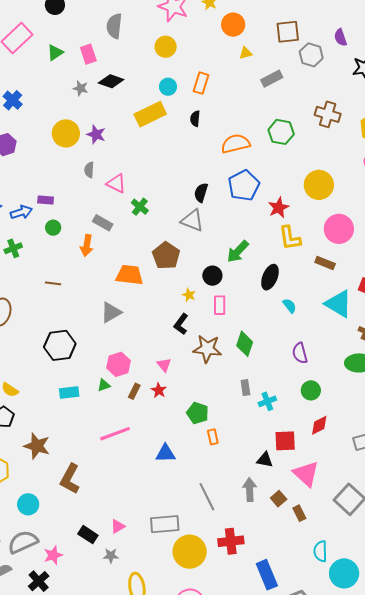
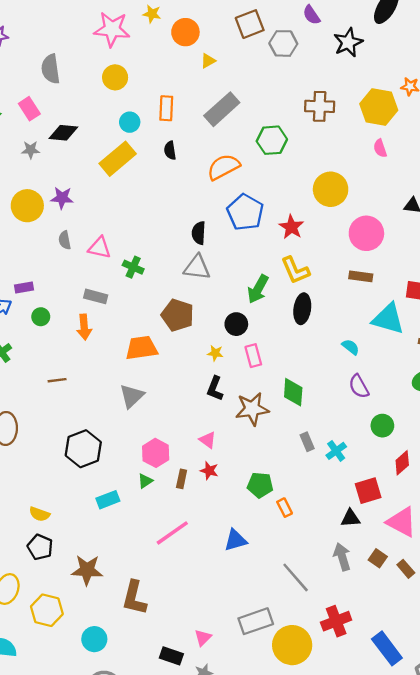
gray rectangle: (272, 79) -> (222, 109), moved, size x1.4
yellow L-shape: (290, 238) -> (295, 270), moved
cyan semicircle: (290, 306) -> (351, 347), moved

